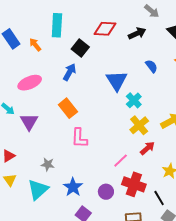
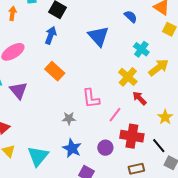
orange arrow: (35, 45) -> (12, 13), turned 56
cyan cross: (134, 100) -> (141, 49), moved
pink L-shape: (79, 138) -> (91, 98), moved
red arrow: (147, 148) -> (140, 98), turned -84
gray star: (48, 164) -> (69, 118), moved

